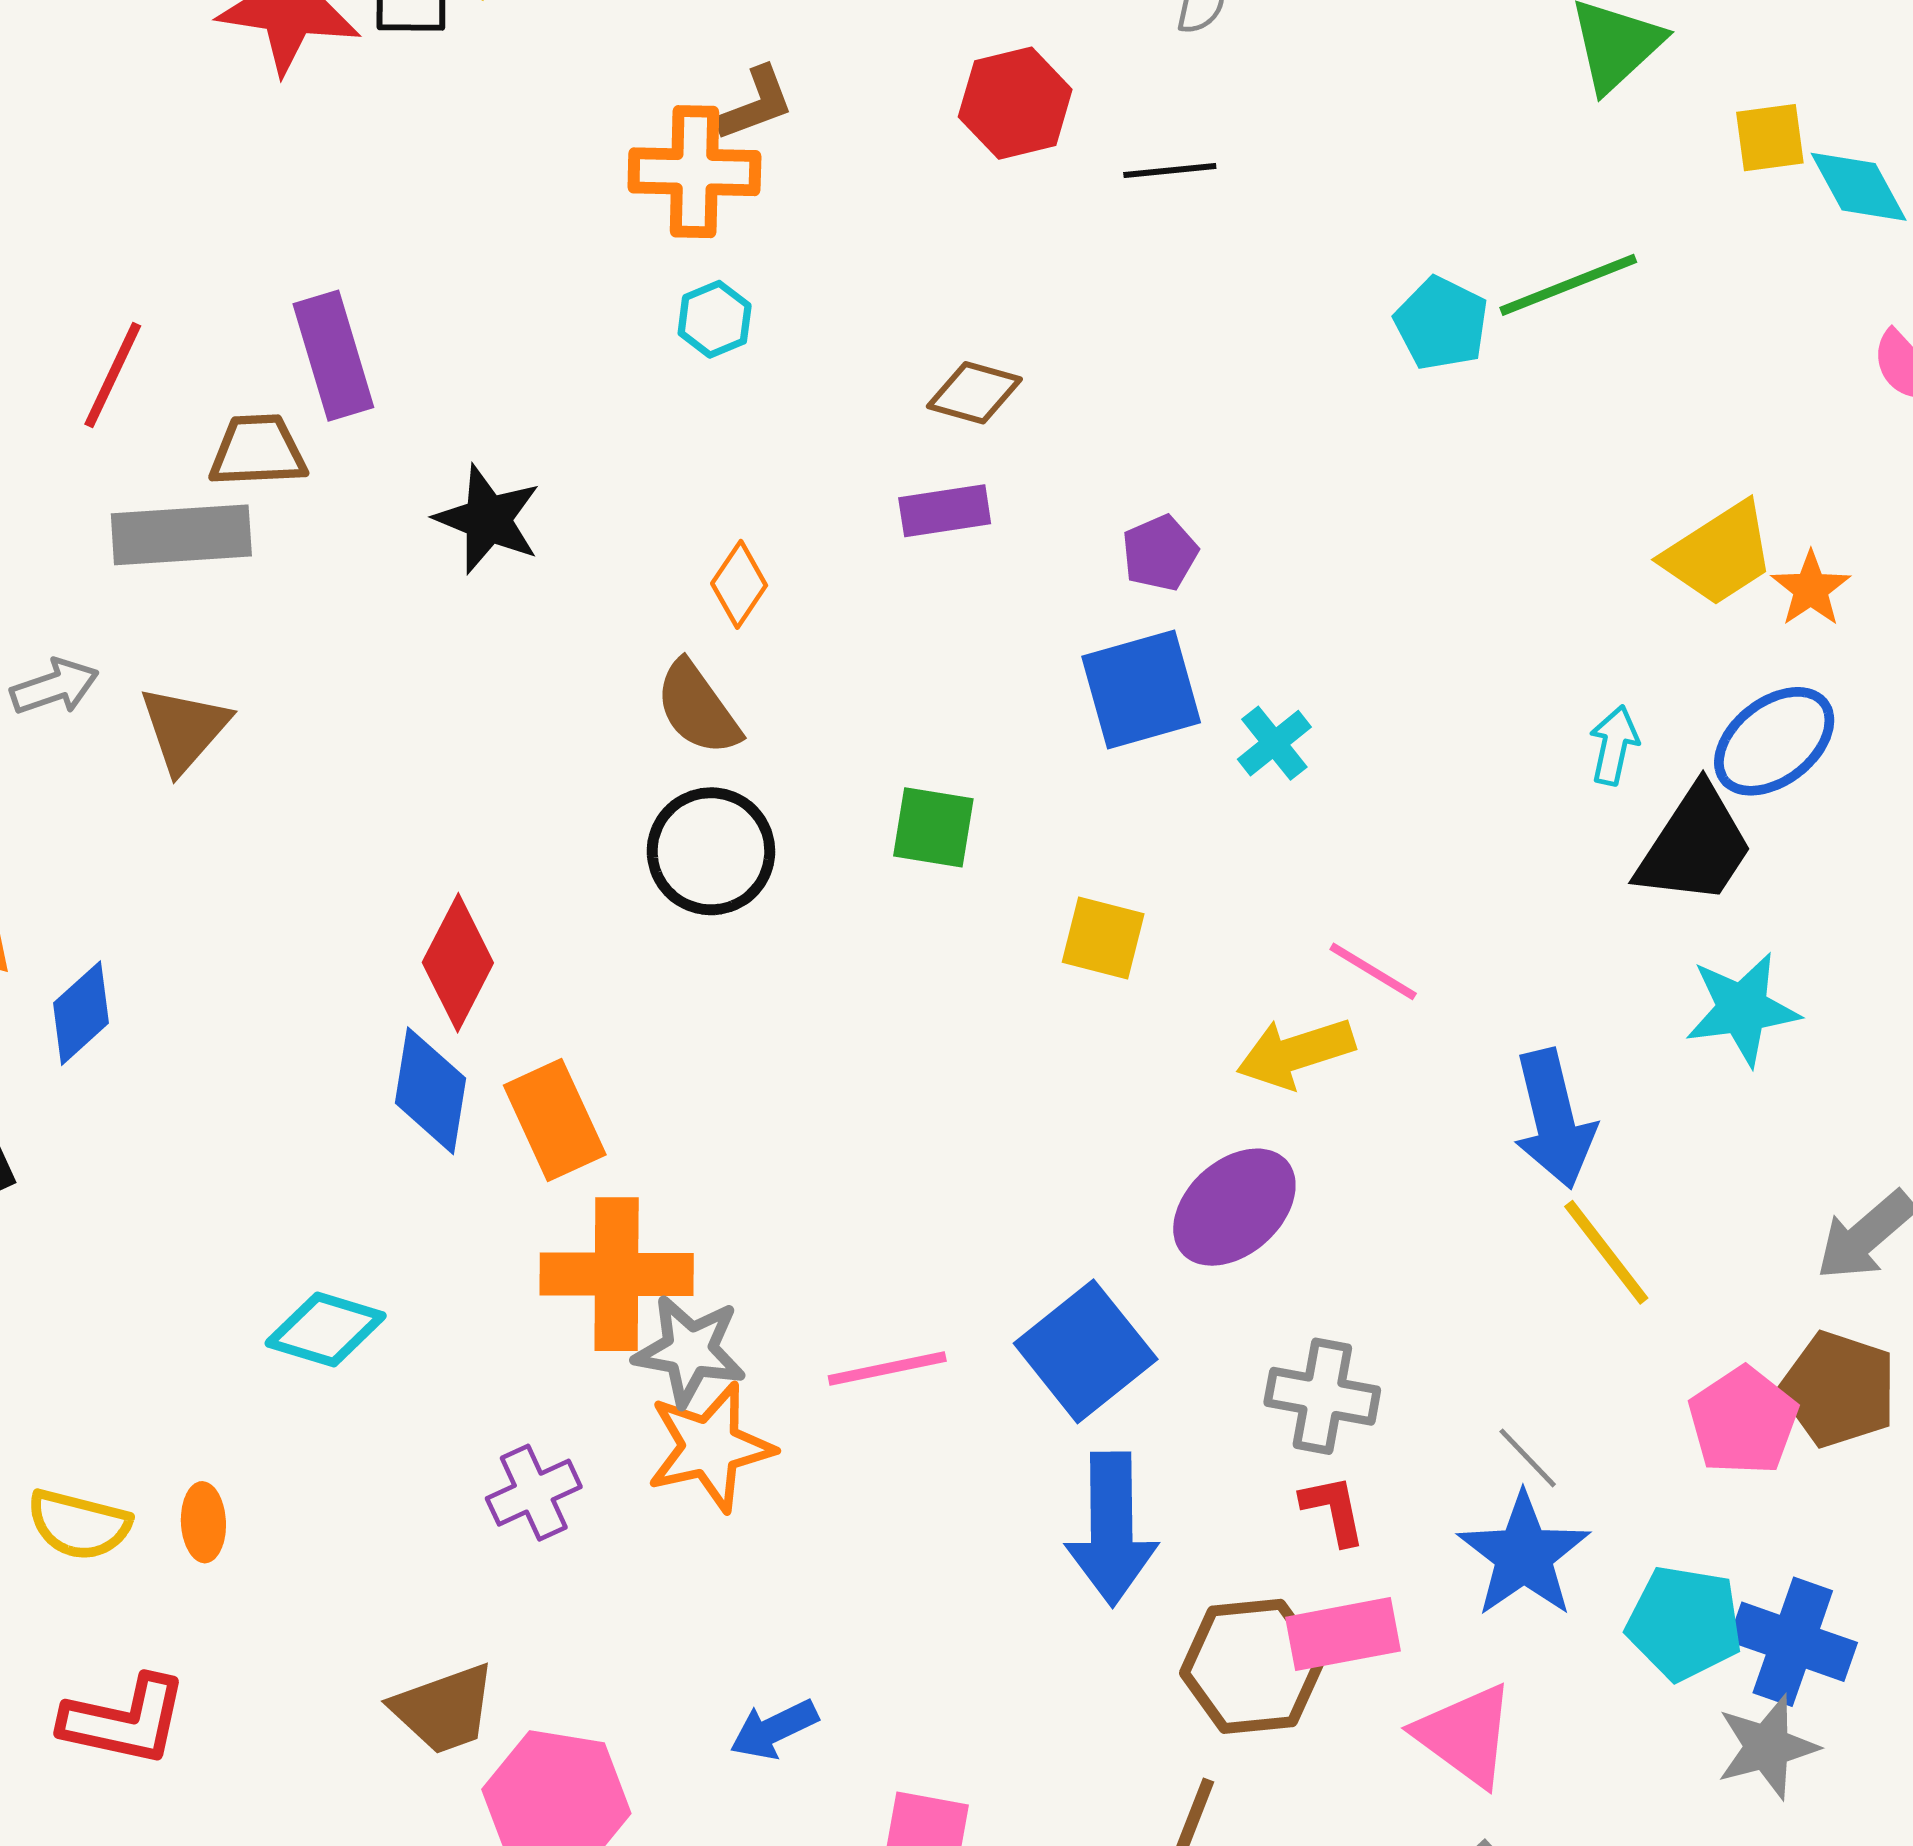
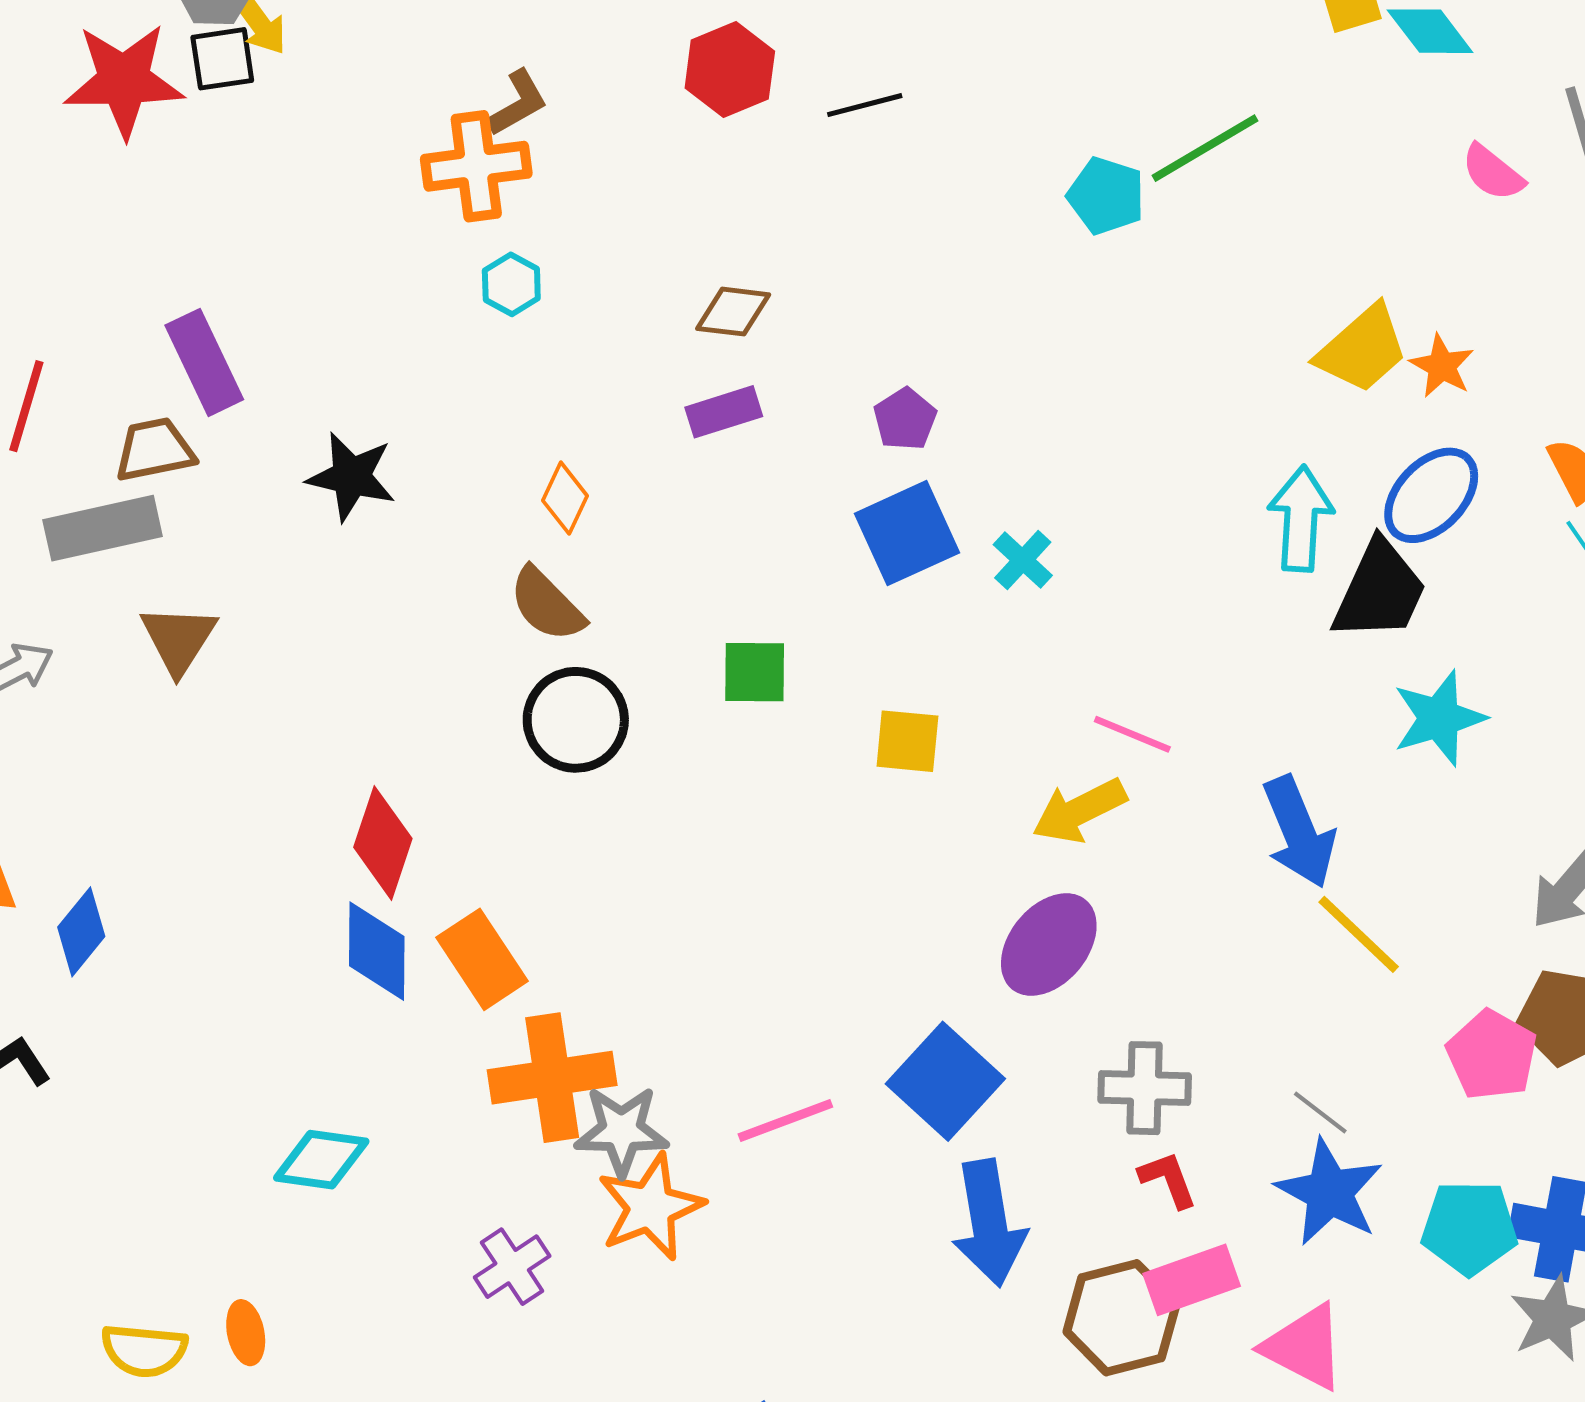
brown triangle: (184, 729) -> (179, 639), moved
cyan arrow: (1614, 745) -> (1301, 519), size x1.6

